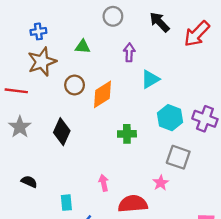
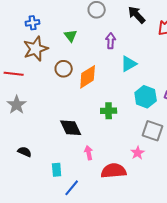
green triangle: (83, 47) -> (71, 36), turned 48
black diamond: (62, 132) -> (71, 128), moved, turned -50

